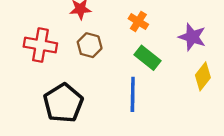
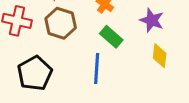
brown hexagon: (90, 45) -> (61, 23), size x1.4
yellow diamond: (203, 76) -> (160, 56), turned -35

